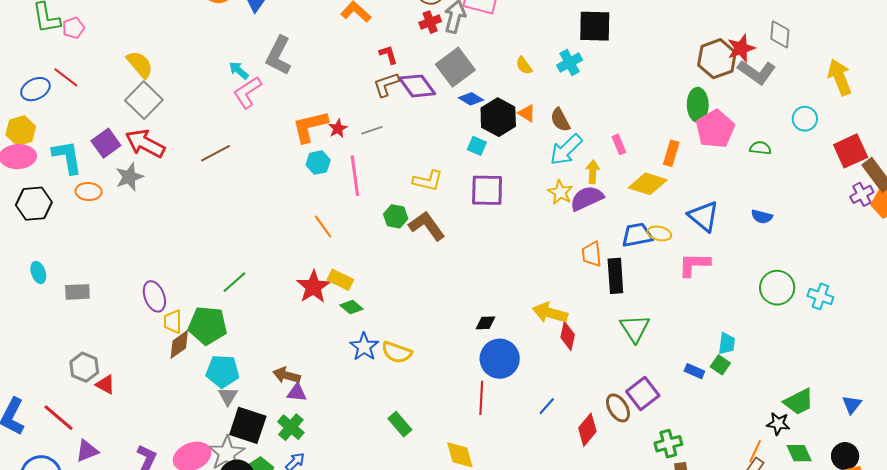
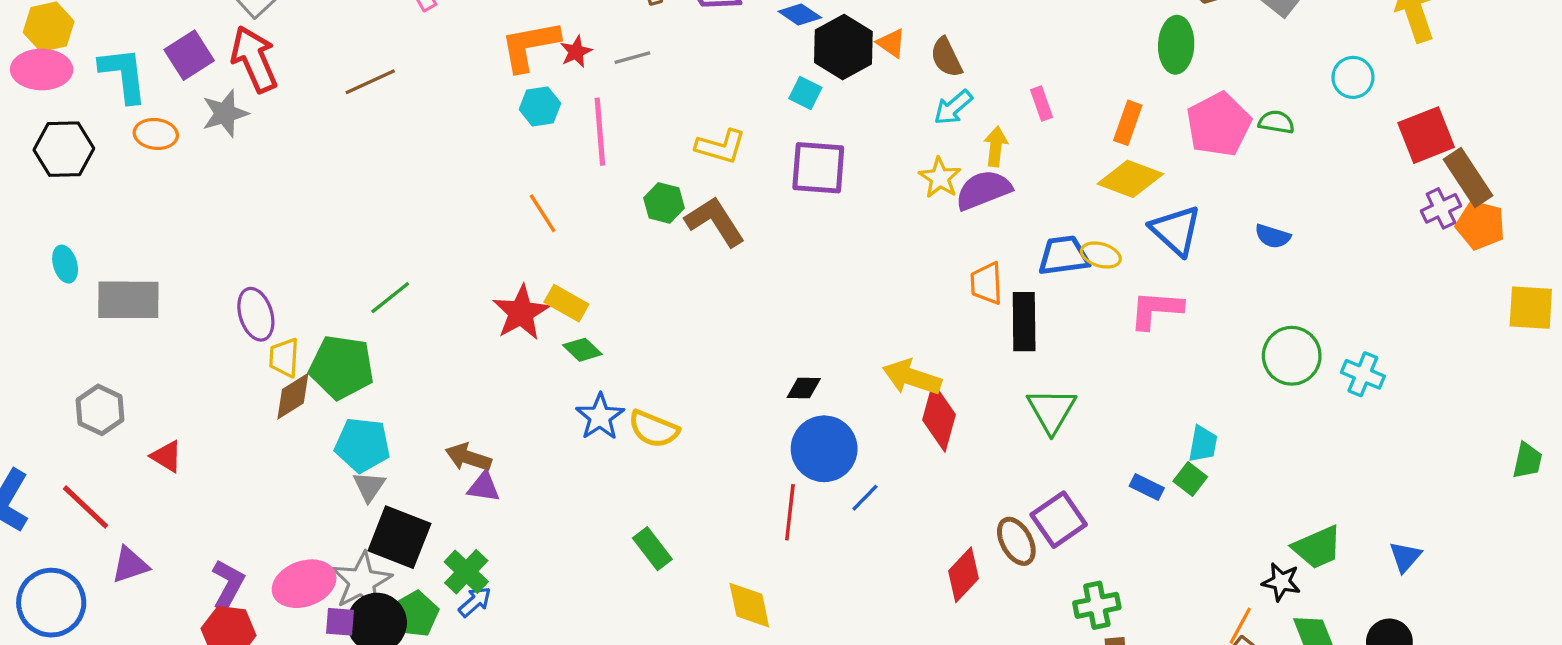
pink pentagon: (715, 129) -> (1219, 124), moved
red arrow: (145, 143) -> (254, 59), turned 36
cyan arrow: (566, 150) -> (953, 107), size x0.7
yellow diamond: (648, 184) -> (1130, 179), moved
gray rectangle: (77, 292) -> (128, 300), size x1.5
red diamond: (568, 336) -> (939, 417), size x1.4
gray hexagon: (84, 367) -> (100, 410), moved
blue line: (547, 406) -> (865, 498), moved
green cross: (291, 427) -> (466, 572), moved

